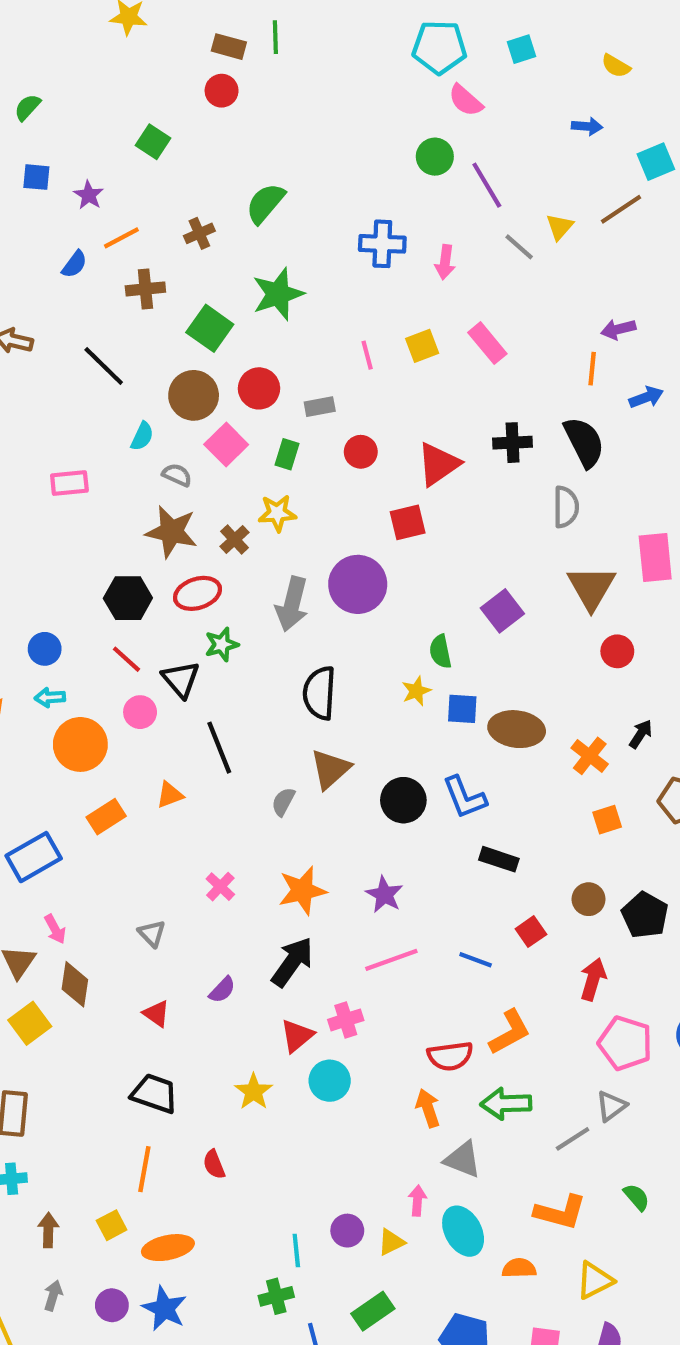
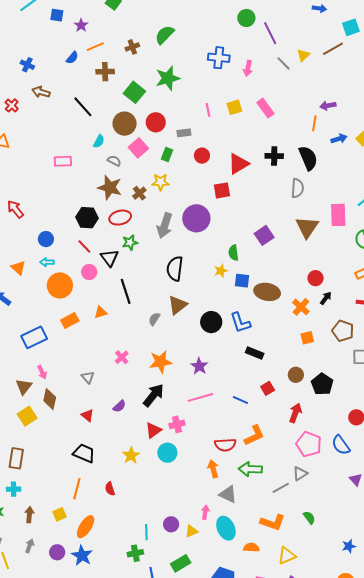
red circle: (617, 651) -> (316, 278), moved
orange ellipse: (168, 1248) -> (86, 527), turned -50

